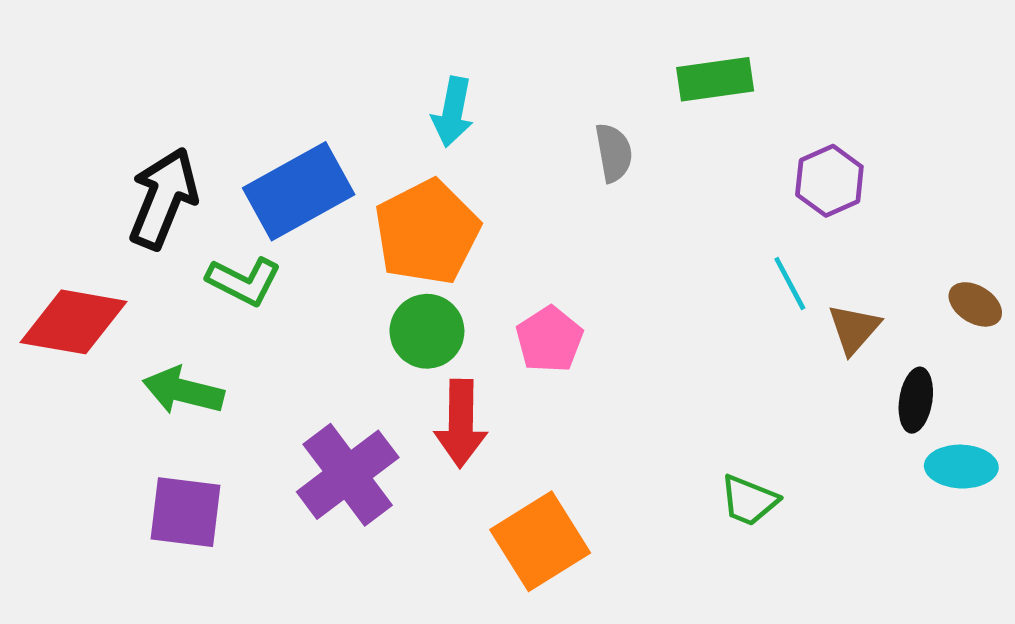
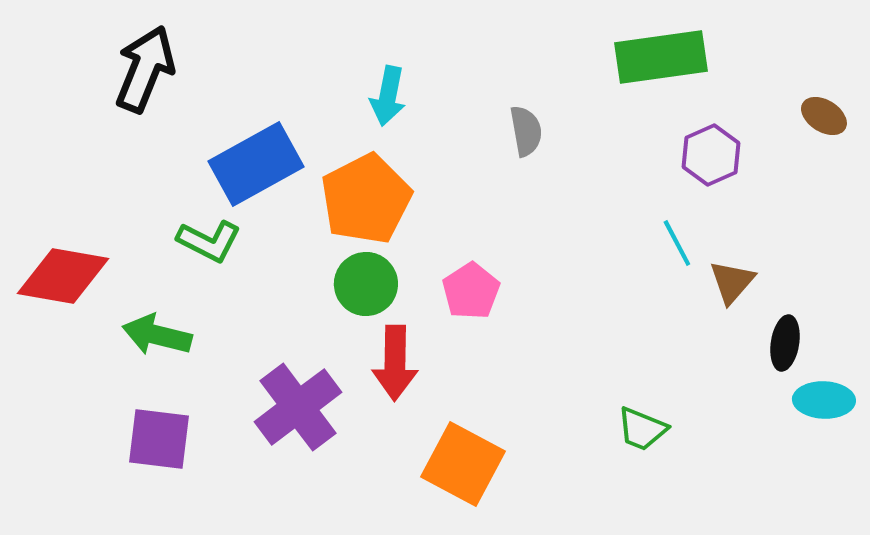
green rectangle: (715, 79) -> (661, 57), moved, size x1.4
black arrow: (163, 198) -> (145, 69), moved
brown ellipse: (975, 304) -> (824, 116), moved
orange square: (540, 541) -> (463, 464), turned -30

